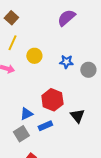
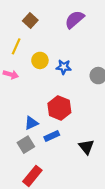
brown square: (11, 18) -> (30, 21), moved
blue star: (66, 62) -> (64, 67), moved
black triangle: (77, 116) -> (86, 147), moved

